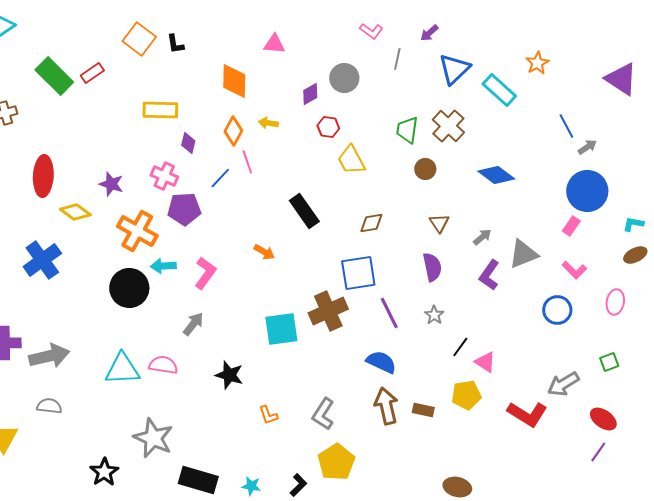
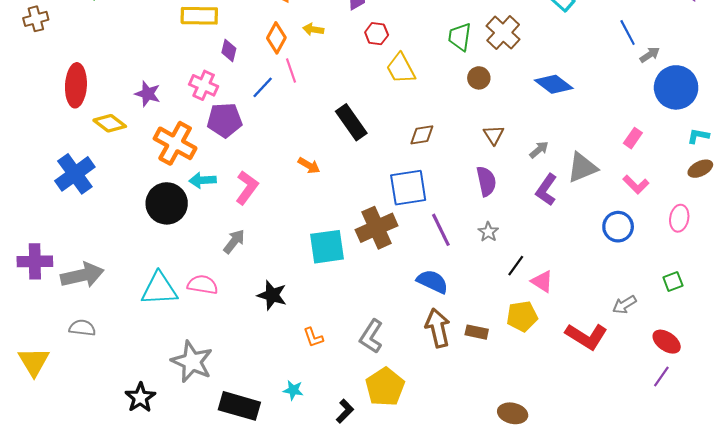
blue circle: (587, 191) -> (676, 87), moved
gray arrow: (563, 384) -> (624, 305), size x0.7
cyan star: (251, 486) -> (293, 390), moved

